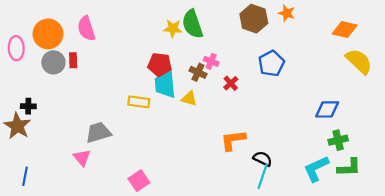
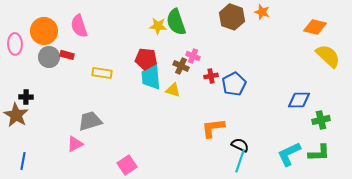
red rectangle: (73, 60) -> (67, 55), turned -72
blue pentagon: (271, 64) -> (234, 84), moved
red cross: (231, 83) -> (211, 76), turned 32
yellow rectangle: (139, 102) -> (102, 73), moved
green cross: (338, 140) -> (321, 120), moved
pink triangle: (82, 158) -> (75, 144), turned 42

